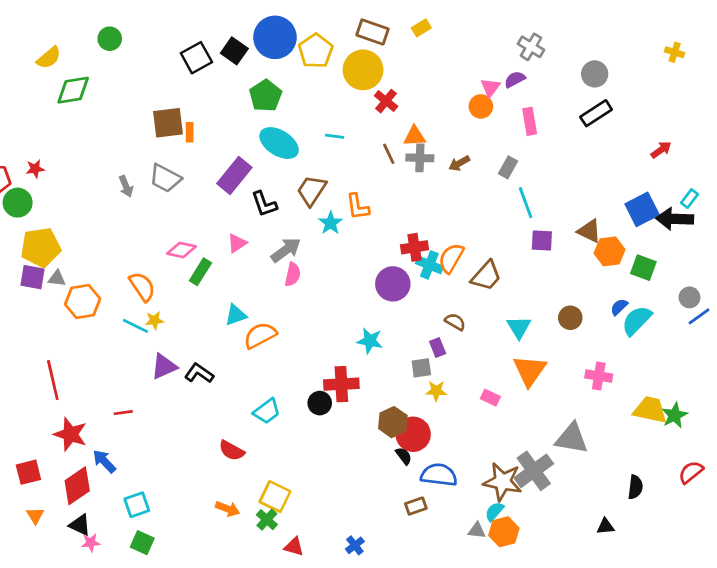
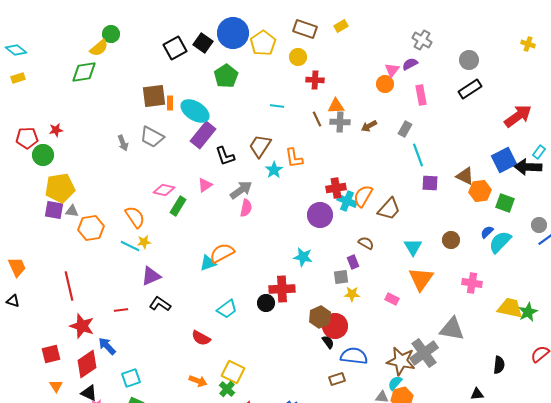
yellow semicircle: (49, 58) -> (99, 48), moved
yellow circle: (363, 70) -> (298, 57), size x0.6
red cross: (386, 101) -> (315, 80), turned -36
cyan ellipse: (279, 143) -> (195, 111), moved
red arrow: (661, 150) -> (518, 116), size x1.8
cyan triangle: (236, 315) -> (208, 263), moved
black L-shape: (199, 373) -> (160, 304), moved

